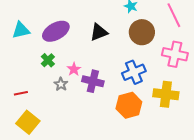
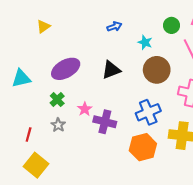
cyan triangle: (21, 30) -> (21, 78), moved
gray star: (61, 84) -> (58, 125), moved
red line: (21, 93) -> (29, 134), turned -64

